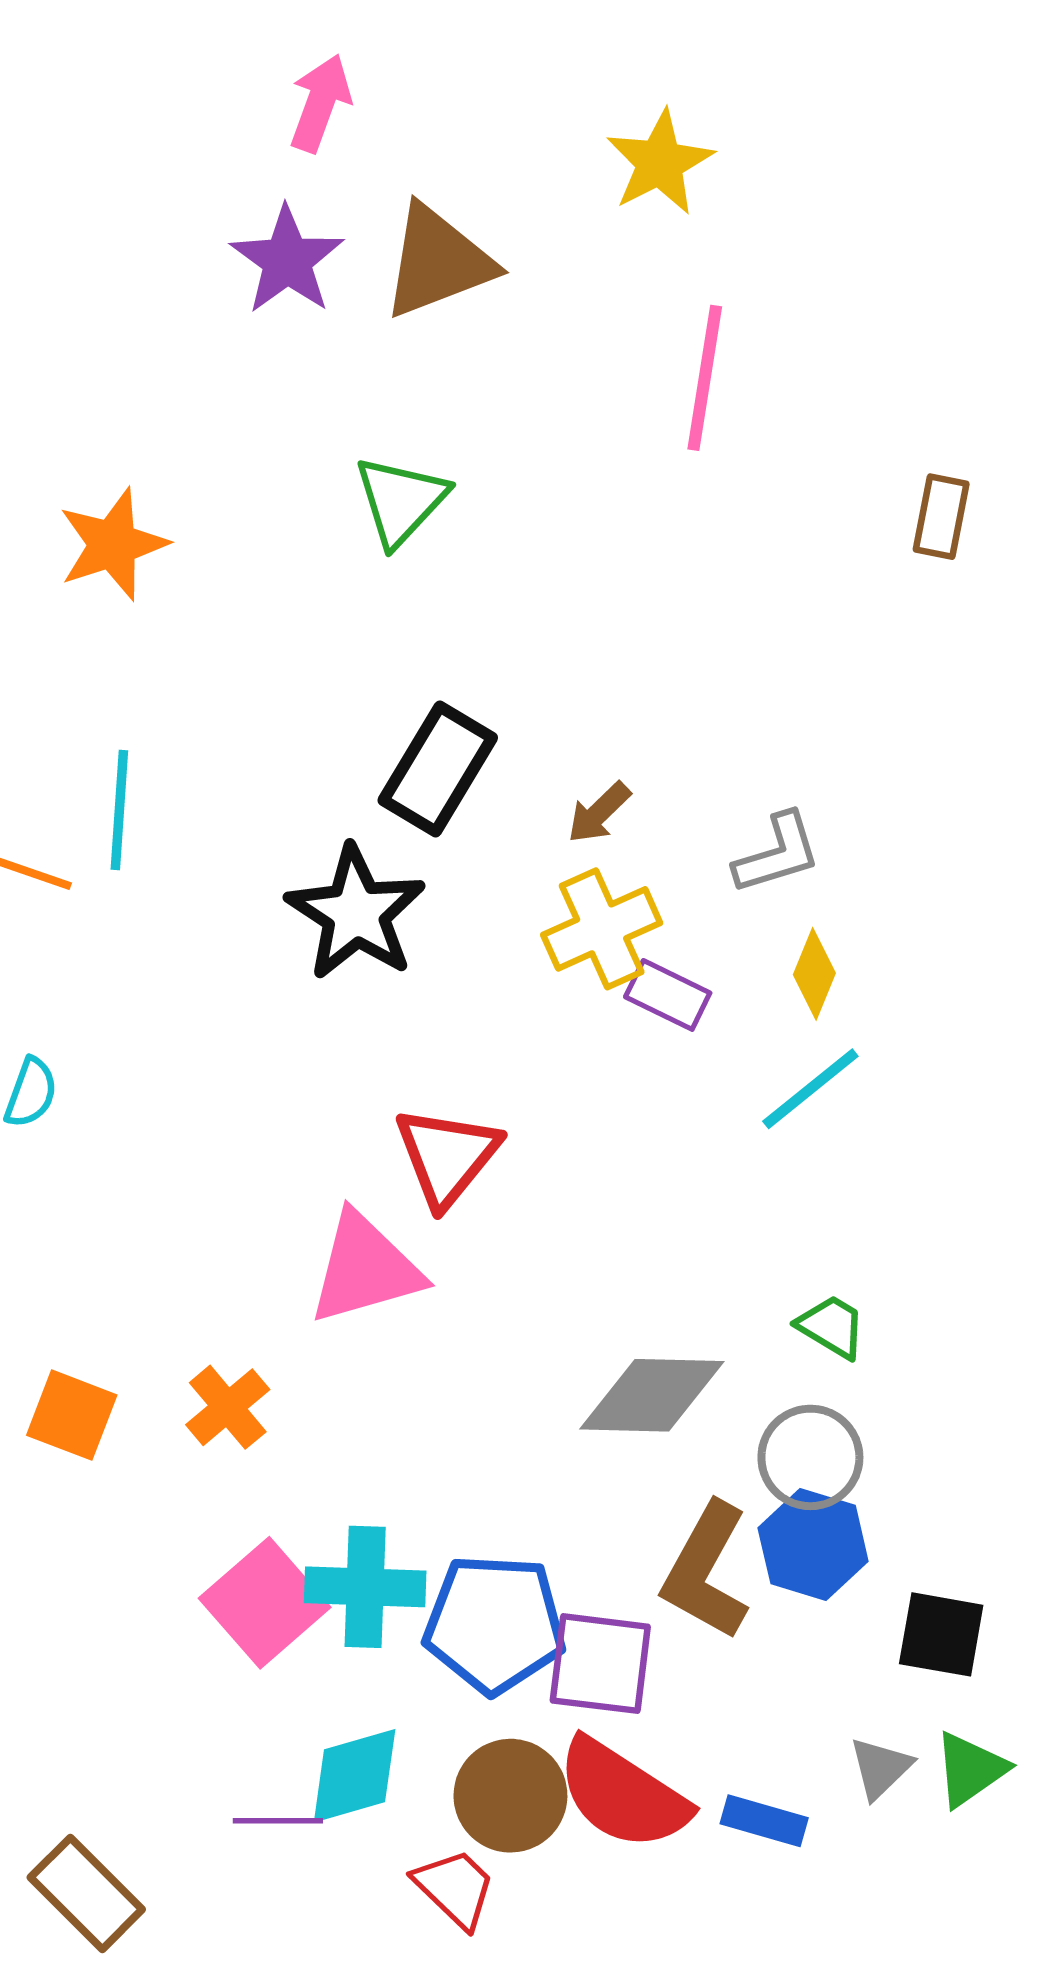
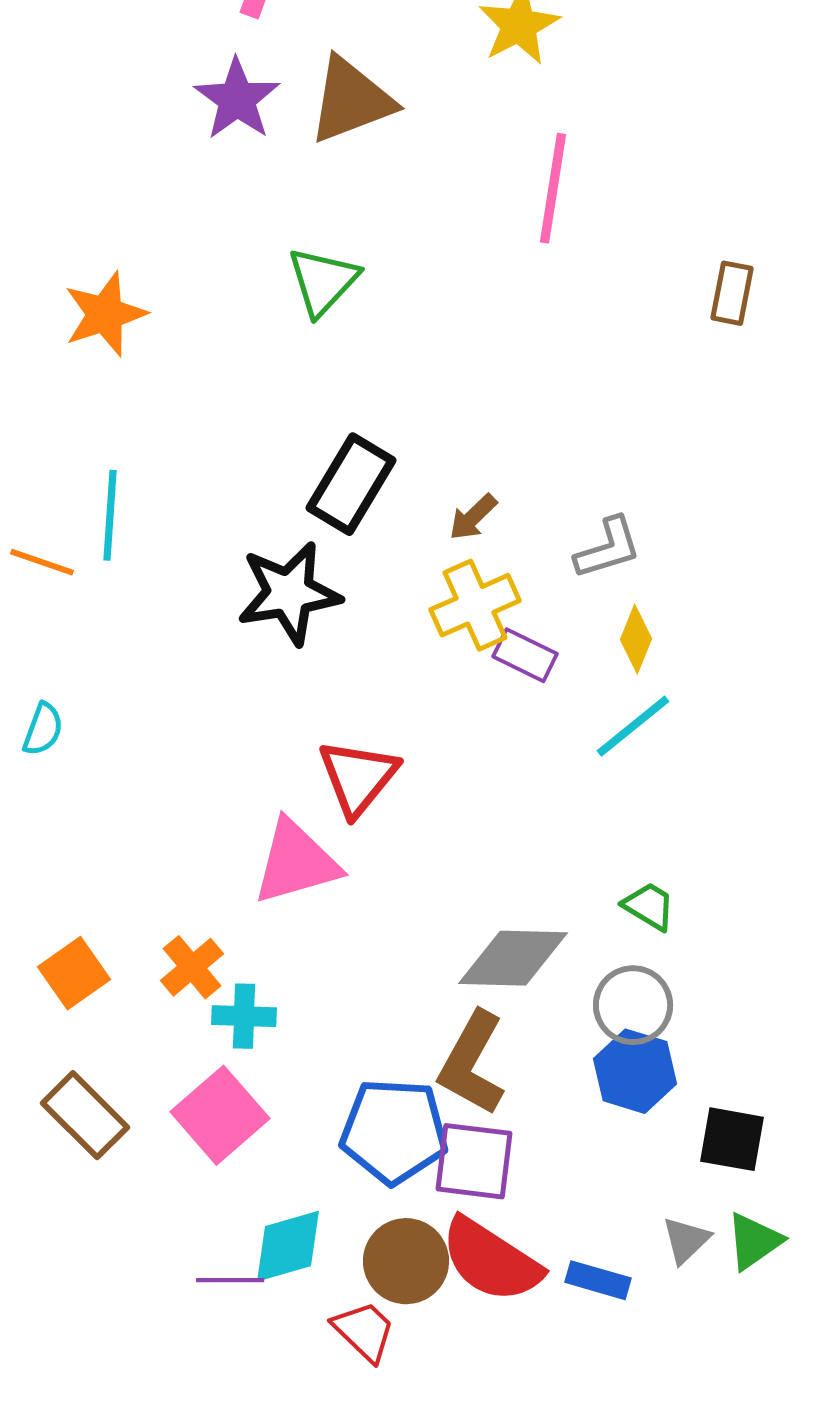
black star: (356, 913) -> (289, 593), turned 30
orange square: (72, 1415) -> (74, 973), turned 34
brown L-shape: (706, 1571) -> (472, 1063), moved
cyan cross: (365, 1587) -> (244, 1016), moved, size x0.7
brown rectangle: (86, 1893) -> (85, 1115), moved

